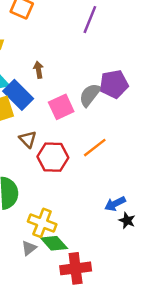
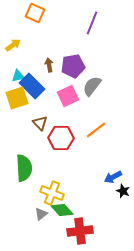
purple pentagon: (114, 84) -> (73, 66), moved

